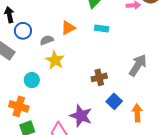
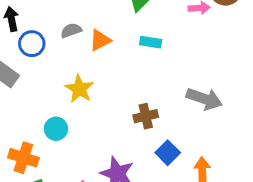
gray semicircle: (47, 40) -> (71, 30), moved
gray arrow: (138, 65) -> (204, 99), turned 75
cyan circle: (32, 80) -> (56, 129), moved

